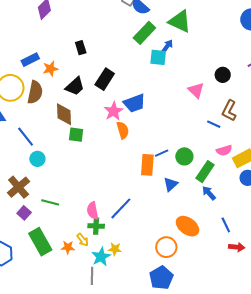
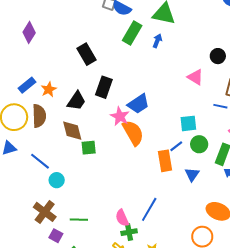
black rectangle: (81, 48) -> (86, 54), moved, size x1.5
cyan square: (158, 57) -> (188, 123), moved
orange semicircle: (123, 130) -> (133, 133), size x1.5

